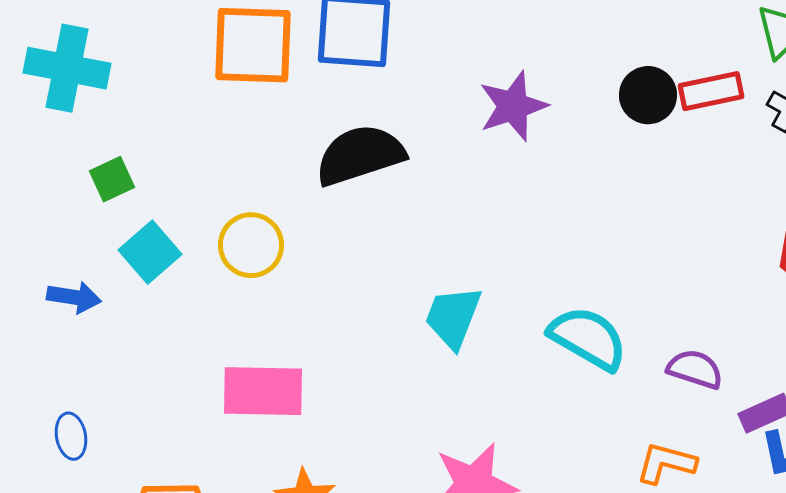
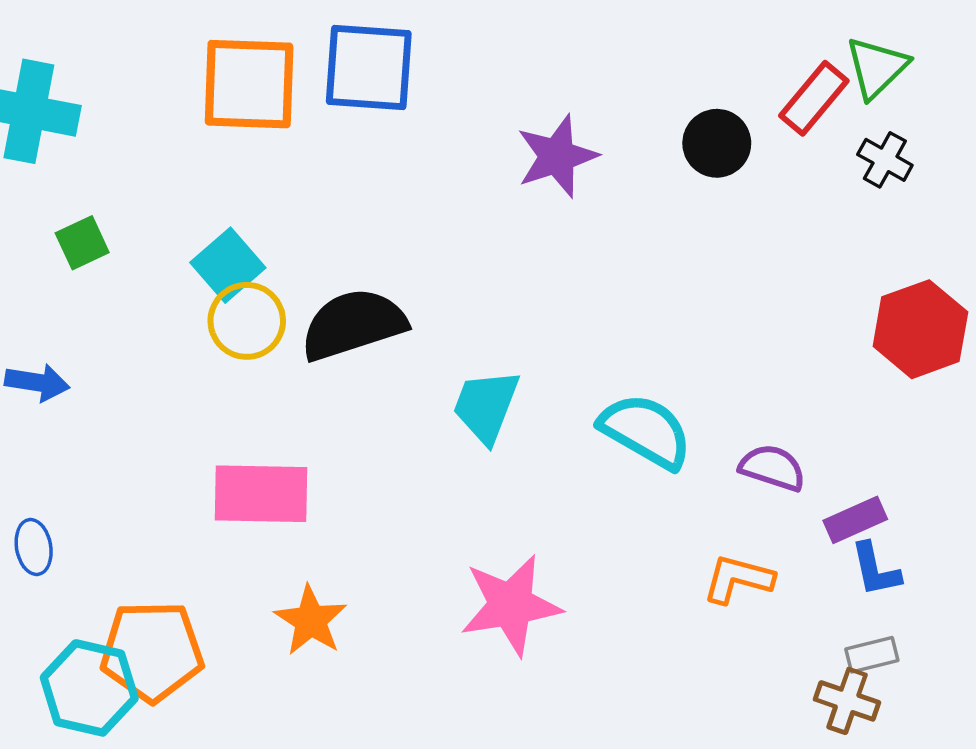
red rectangle: (711, 91) -> (814, 98), moved, turned -38
black semicircle: (360, 155) -> (353, 324), moved
cyan square: (150, 252) -> (228, 265), moved

